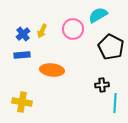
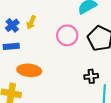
pink circle: (73, 29) -> (67, 35), moved
orange ellipse: (52, 70) -> (29, 70), moved

